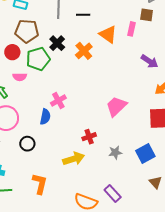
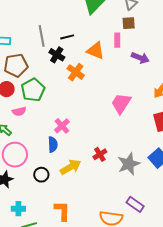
black cross: (57, 43) -> (57, 55), moved
purple arrow: (149, 61) -> (140, 58), moved
pink trapezoid: (116, 106) -> (121, 103), moved
gray star: (115, 153) -> (129, 164), size x1.6
yellow arrow: (74, 159) -> (70, 167), moved

